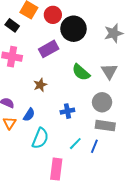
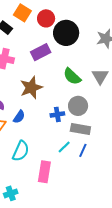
brown star: (40, 85) -> (31, 88), size x1.6
gray circle: (102, 102) -> (78, 106), moved
gray rectangle: (105, 126) -> (80, 129), moved
cyan semicircle: (40, 138) -> (21, 151), moved

